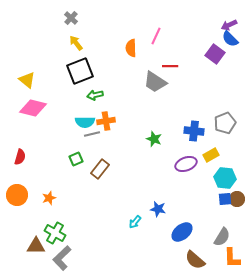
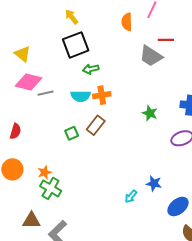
gray line: (92, 134) -> (46, 93), moved
brown rectangle: (100, 169) -> (96, 125), moved
green cross: (55, 233) -> (51, 188), moved

